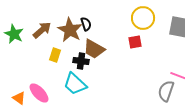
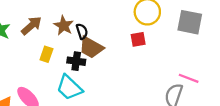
black semicircle: (86, 24) -> (82, 31), moved
brown star: (70, 30) -> (64, 26), size x0.7

